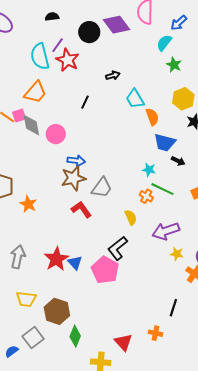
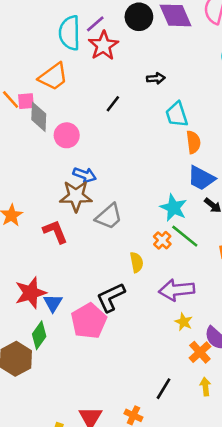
cyan star: (149, 170) -> (173, 208), size x1.5
red L-shape: (81, 209) -> (55, 232), moved
green diamond: (75, 336) -> (39, 335), moved

